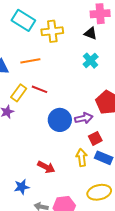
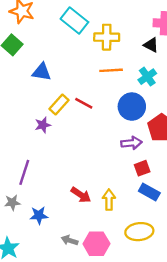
orange line: (30, 61) -> (111, 70), moved
blue circle: (60, 120) -> (132, 107), moved
yellow arrow: (82, 157) -> (109, 200), moved
blue star: (22, 187) -> (39, 215), moved

